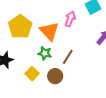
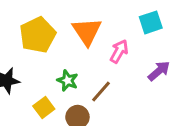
pink arrow: (70, 19) -> (119, 51), moved
orange triangle: (49, 31) -> (87, 31), moved

